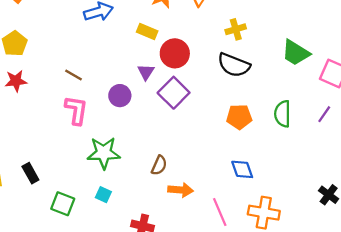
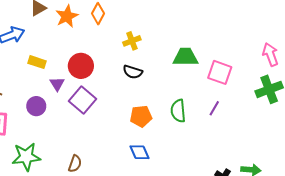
yellow rectangle: (147, 32) -> (37, 62), moved
green trapezoid: (296, 53) -> (185, 57), turned 152
black semicircle: (234, 65) -> (133, 72), size x0.7
blue diamond: (242, 169) -> (139, 152), moved

